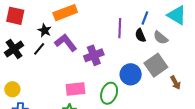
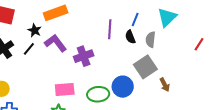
cyan triangle: (177, 15) -> (167, 17), turned 45
gray semicircle: (161, 38) -> (151, 40), turned 56
blue circle: (131, 74) -> (123, 87), moved
green ellipse: (109, 93) -> (98, 94), turned 65

